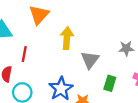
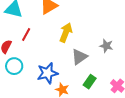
gray star: (126, 48) -> (106, 46), moved

